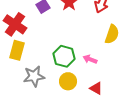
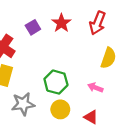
pink arrow: (90, 59) -> (95, 88), moved

